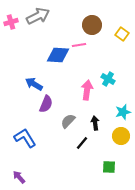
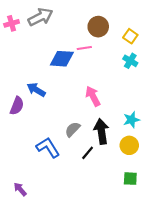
cyan cross: (108, 79) -> (130, 61), moved
pink arrow: (87, 90) -> (93, 96), turned -36
purple semicircle: (46, 104) -> (17, 106), moved
black arrow: (95, 123) -> (101, 131), size x1.6
blue L-shape: (25, 138) -> (48, 148), moved
green square: (109, 167) -> (130, 179), moved

